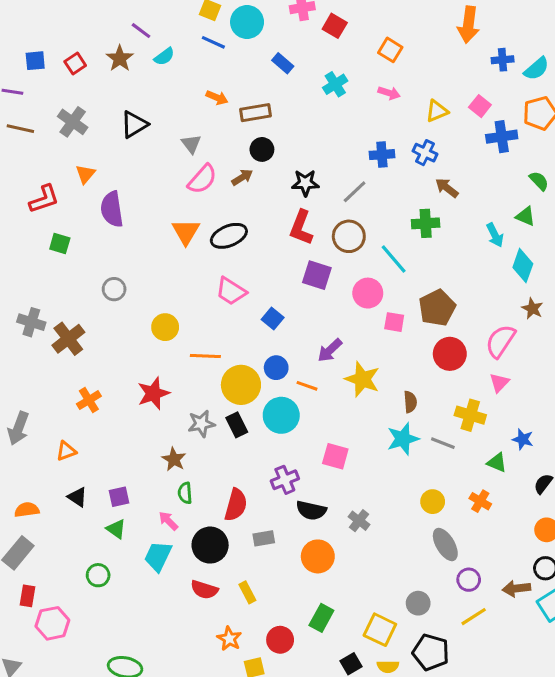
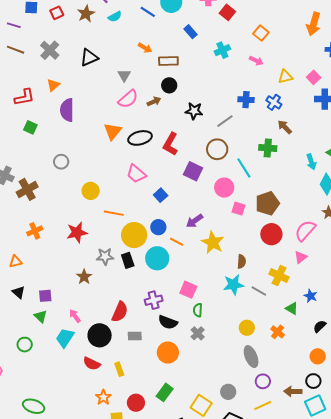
red L-shape: (301, 228) -> (170, 144), moved
green semicircle: (185, 493) -> (198, 310), moved

